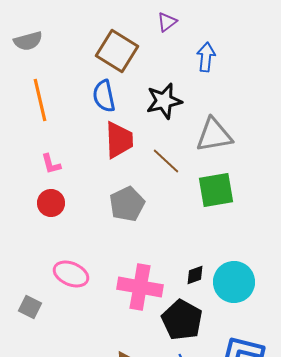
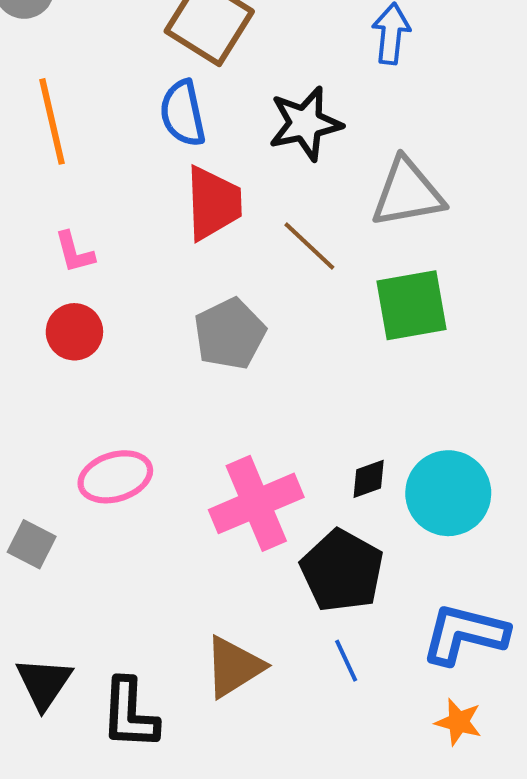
pink ellipse: (71, 274) -> (115, 477), turned -40
pink cross: (140, 287) -> (256, 503), turned -33

